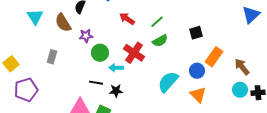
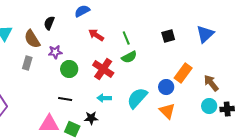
blue triangle: (251, 15) -> (205, 34), moved
green line: (157, 22) -> (126, 38), turned -72
black square: (196, 33) -> (168, 36), moved
gray rectangle: (52, 57) -> (27, 63), moved
cyan arrow: (116, 68) -> (104, 98), moved
black star: (116, 91) -> (91, 118), moved

